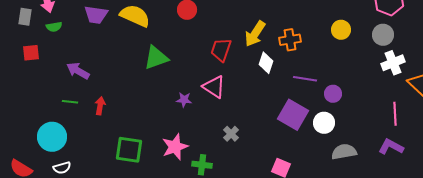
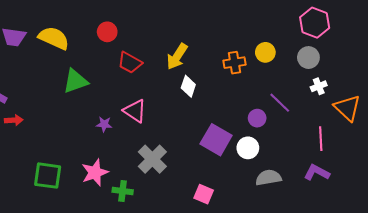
orange cross: (290, 40) -> (235, 63), moved
red trapezoid: (221, 50) -> (130, 63), moved, turned -80
white cross: (393, 63) -> (319, 86), size x0.7
purple line: (305, 79) -> (280, 103), moved, turned 35
red arrow: (100, 106) -> (14, 120), moved, turned 78
gray cross: (231, 134) -> (152, 159), size x1.8

